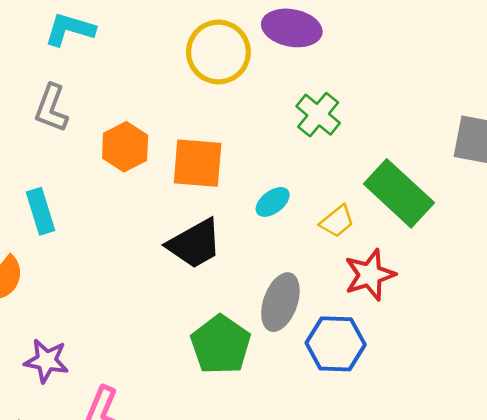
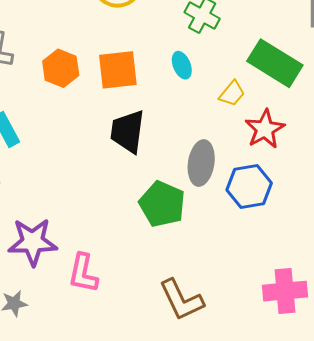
cyan ellipse: (273, 202) -> (182, 65), moved, turned -64
black trapezoid: (195, 244) -> (128, 131), turned 138
purple star: (46, 361) -> (33, 242), size x1.4

